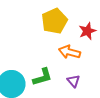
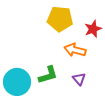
yellow pentagon: (54, 21) -> (60, 19), turned 30

